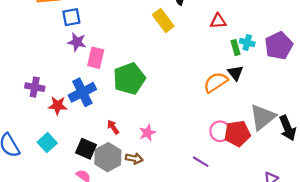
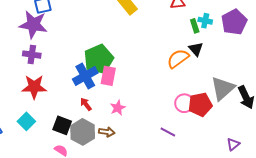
purple star: (77, 42) -> (33, 25), moved, size x1.6
pink rectangle: (96, 58) -> (108, 76), moved
purple cross: (35, 87) -> (32, 55), moved
blue cross: (82, 92) -> (85, 76), moved
red star: (58, 105) -> (34, 87), size x1.4

